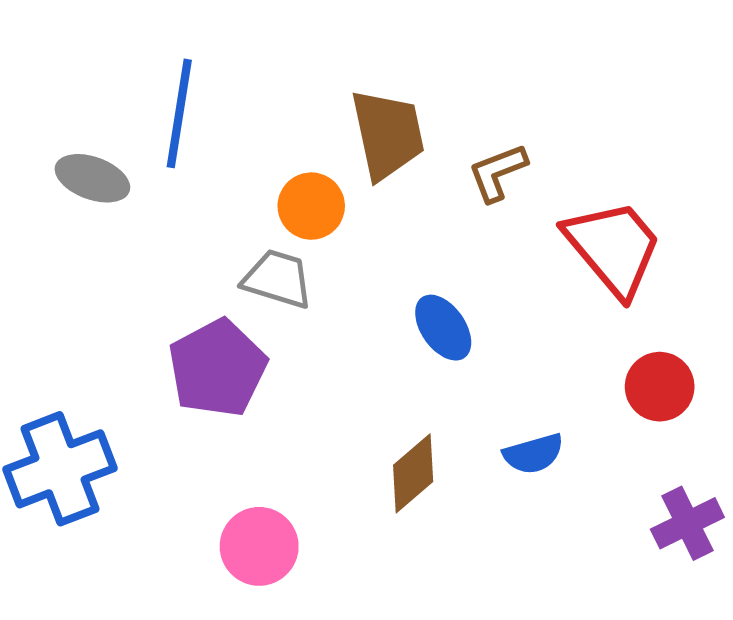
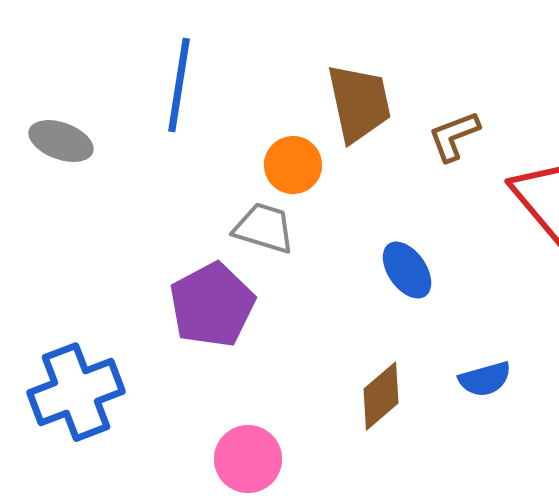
gray ellipse: (92, 178) -> (61, 141), moved

